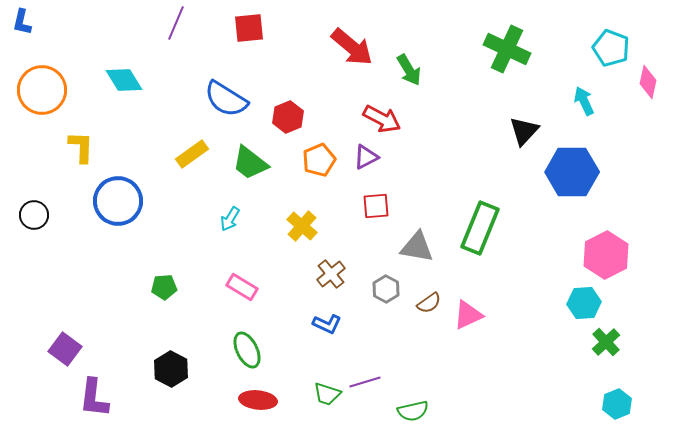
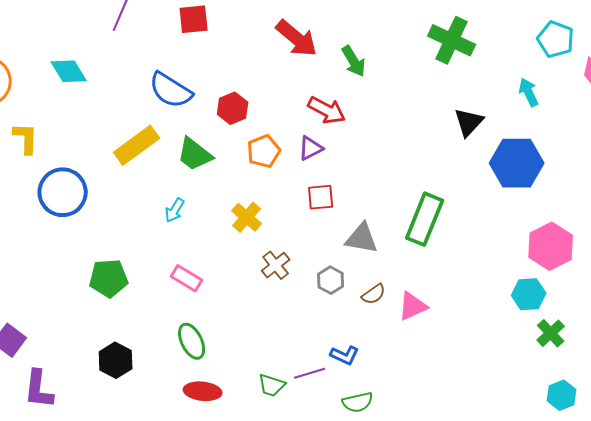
yellow rectangle: (192, 154) -> (137, 145), size x1.4
green pentagon: (164, 287) -> (109, 278), size x1.5
blue L-shape: (327, 324) -> (345, 355), moved

